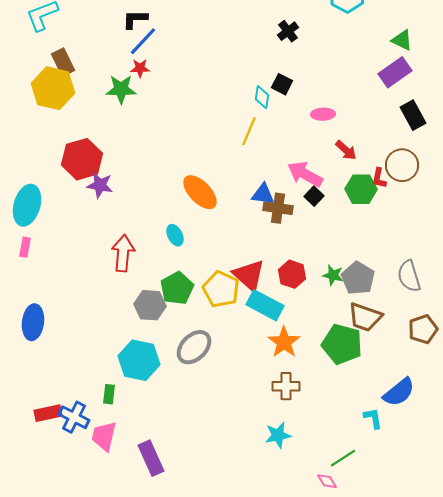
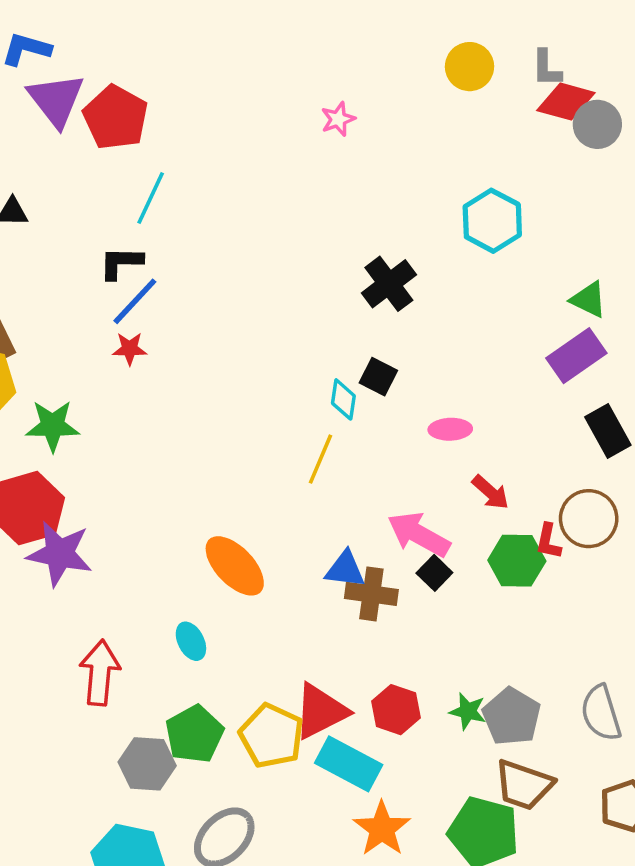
black cross: (288, 31) -> (389, 284), size x1.4
green star: (121, 89) -> (53, 426), moved
purple star: (100, 185) -> (60, 554), size x1.4
red triangle: (249, 275) -> (321, 711), turned 51

